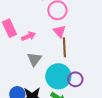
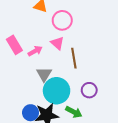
pink triangle: (59, 31) -> (57, 43), moved
cyan circle: (58, 76) -> (57, 91), moved

